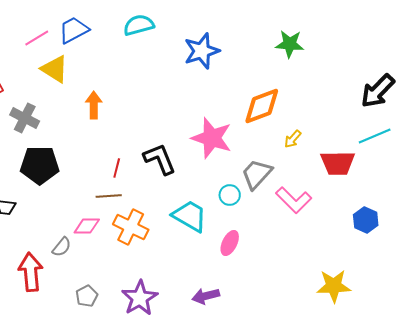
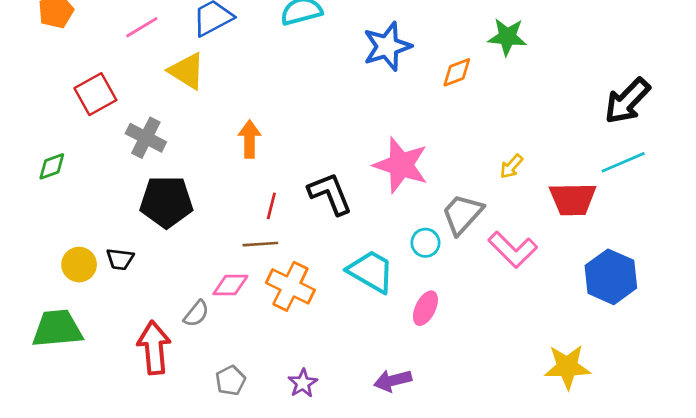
pink line: (37, 38) -> (142, 27), moved
orange arrow: (94, 105) -> (250, 139), moved
orange diamond: (262, 106) -> (457, 72), moved, size x0.6
blue hexagon: (366, 220) -> (611, 277), size x1.5
purple star: (140, 298) -> (303, 383), size x0.6

